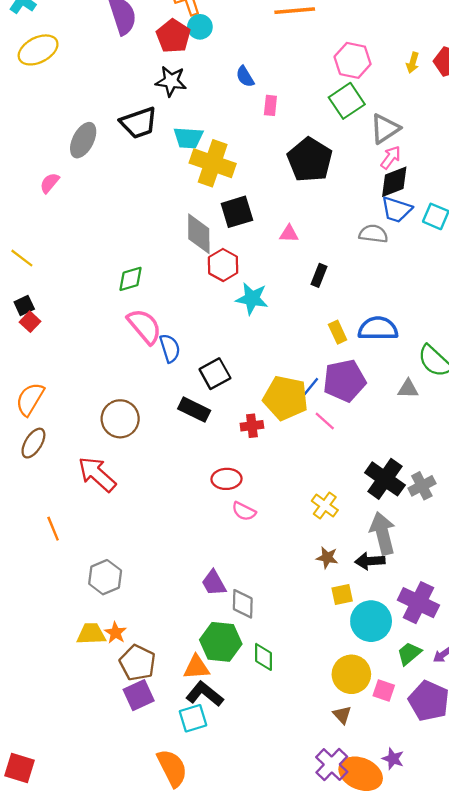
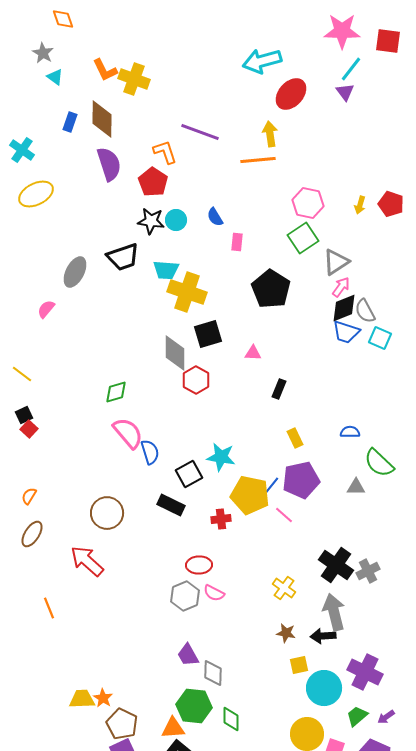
cyan circle: (200, 27) -> (176, 220), moved
gray semicircle: (373, 234) -> (365, 311), moved, turned -125
cyan star: (252, 299) -> (221, 457), moved
blue semicircle: (378, 329) -> (350, 432), moved, size x0.6
orange semicircle: (30, 399) -> (29, 496), size x0.6
gray hexagon: (105, 577) -> (185, 596), moved

